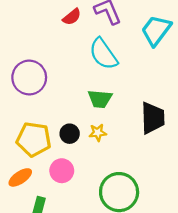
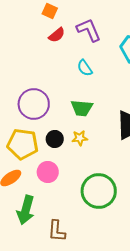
cyan semicircle: (103, 54) -> (85, 68), size x0.6
purple circle: (29, 78) -> (34, 104), moved

